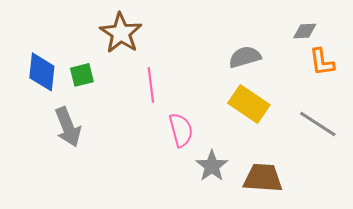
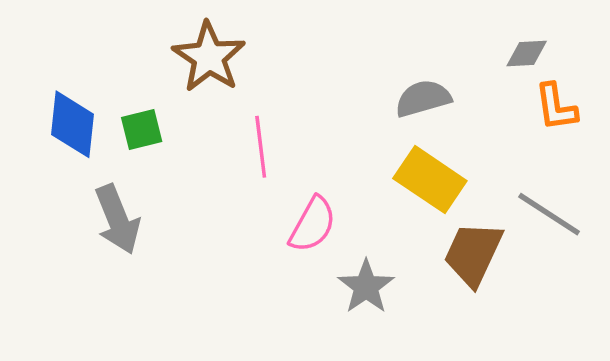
pink semicircle: (181, 130) -> (313, 224), turned 44
brown trapezoid: (263, 178) -> (473, 254), moved, turned -69

